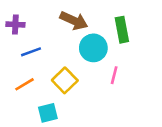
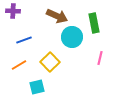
purple cross: (15, 25) -> (13, 11), moved
pink line: (114, 75) -> (100, 58), moved

